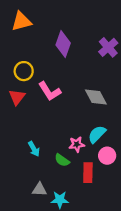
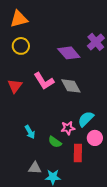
purple diamond: (63, 44) -> (69, 53), moved, turned -60
yellow circle: (24, 71) -> (21, 46), moved
gray diamond: (96, 97) -> (71, 86), moved

